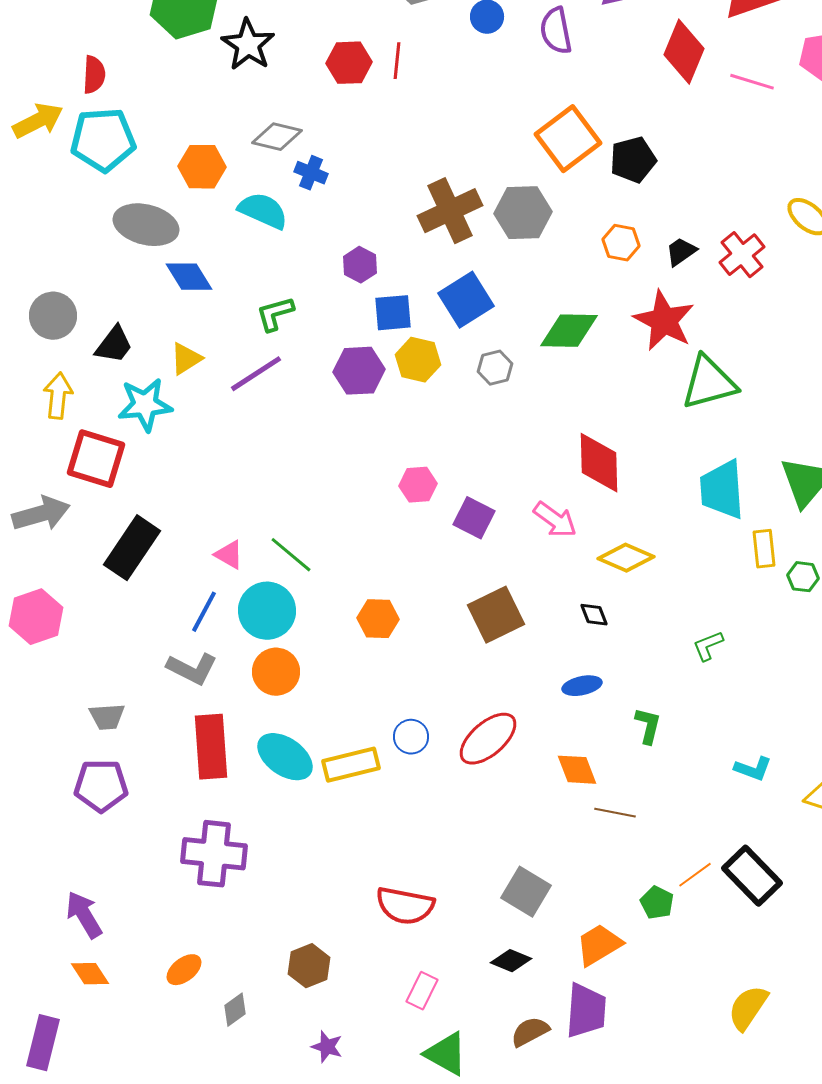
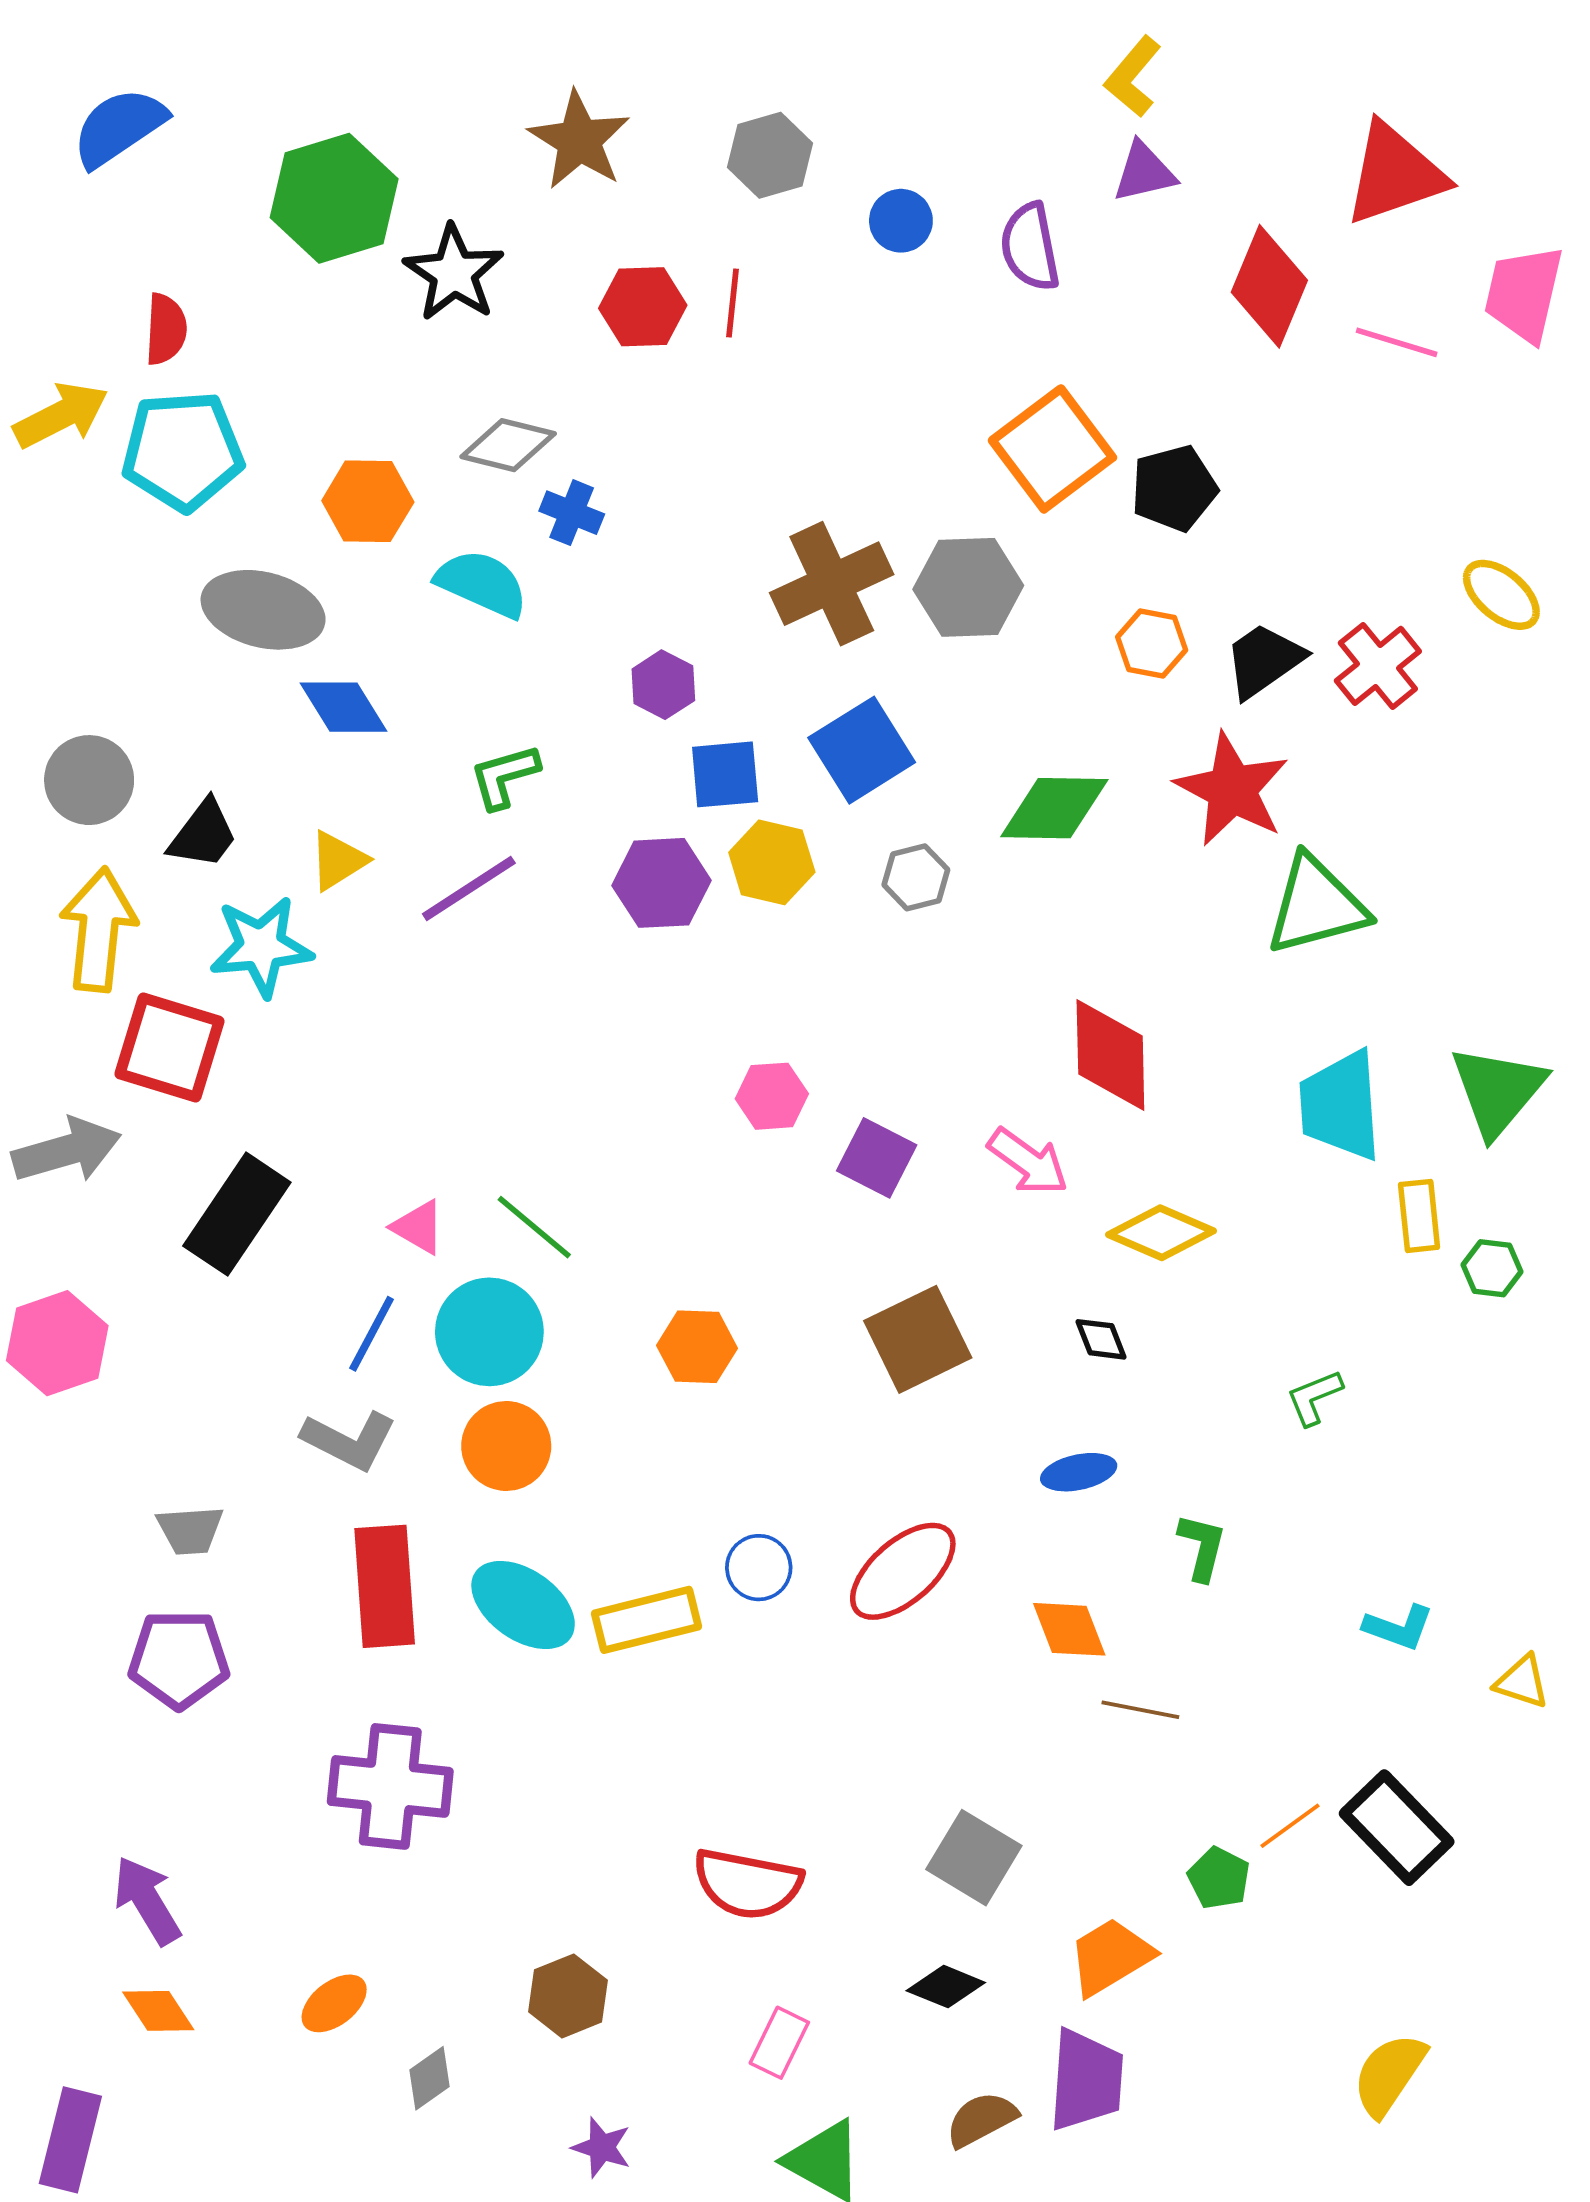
black trapezoid: (681, 252) -> (1264, 660), size x1.4
yellow arrow: (58, 396) -> (98, 930), size x1.4

